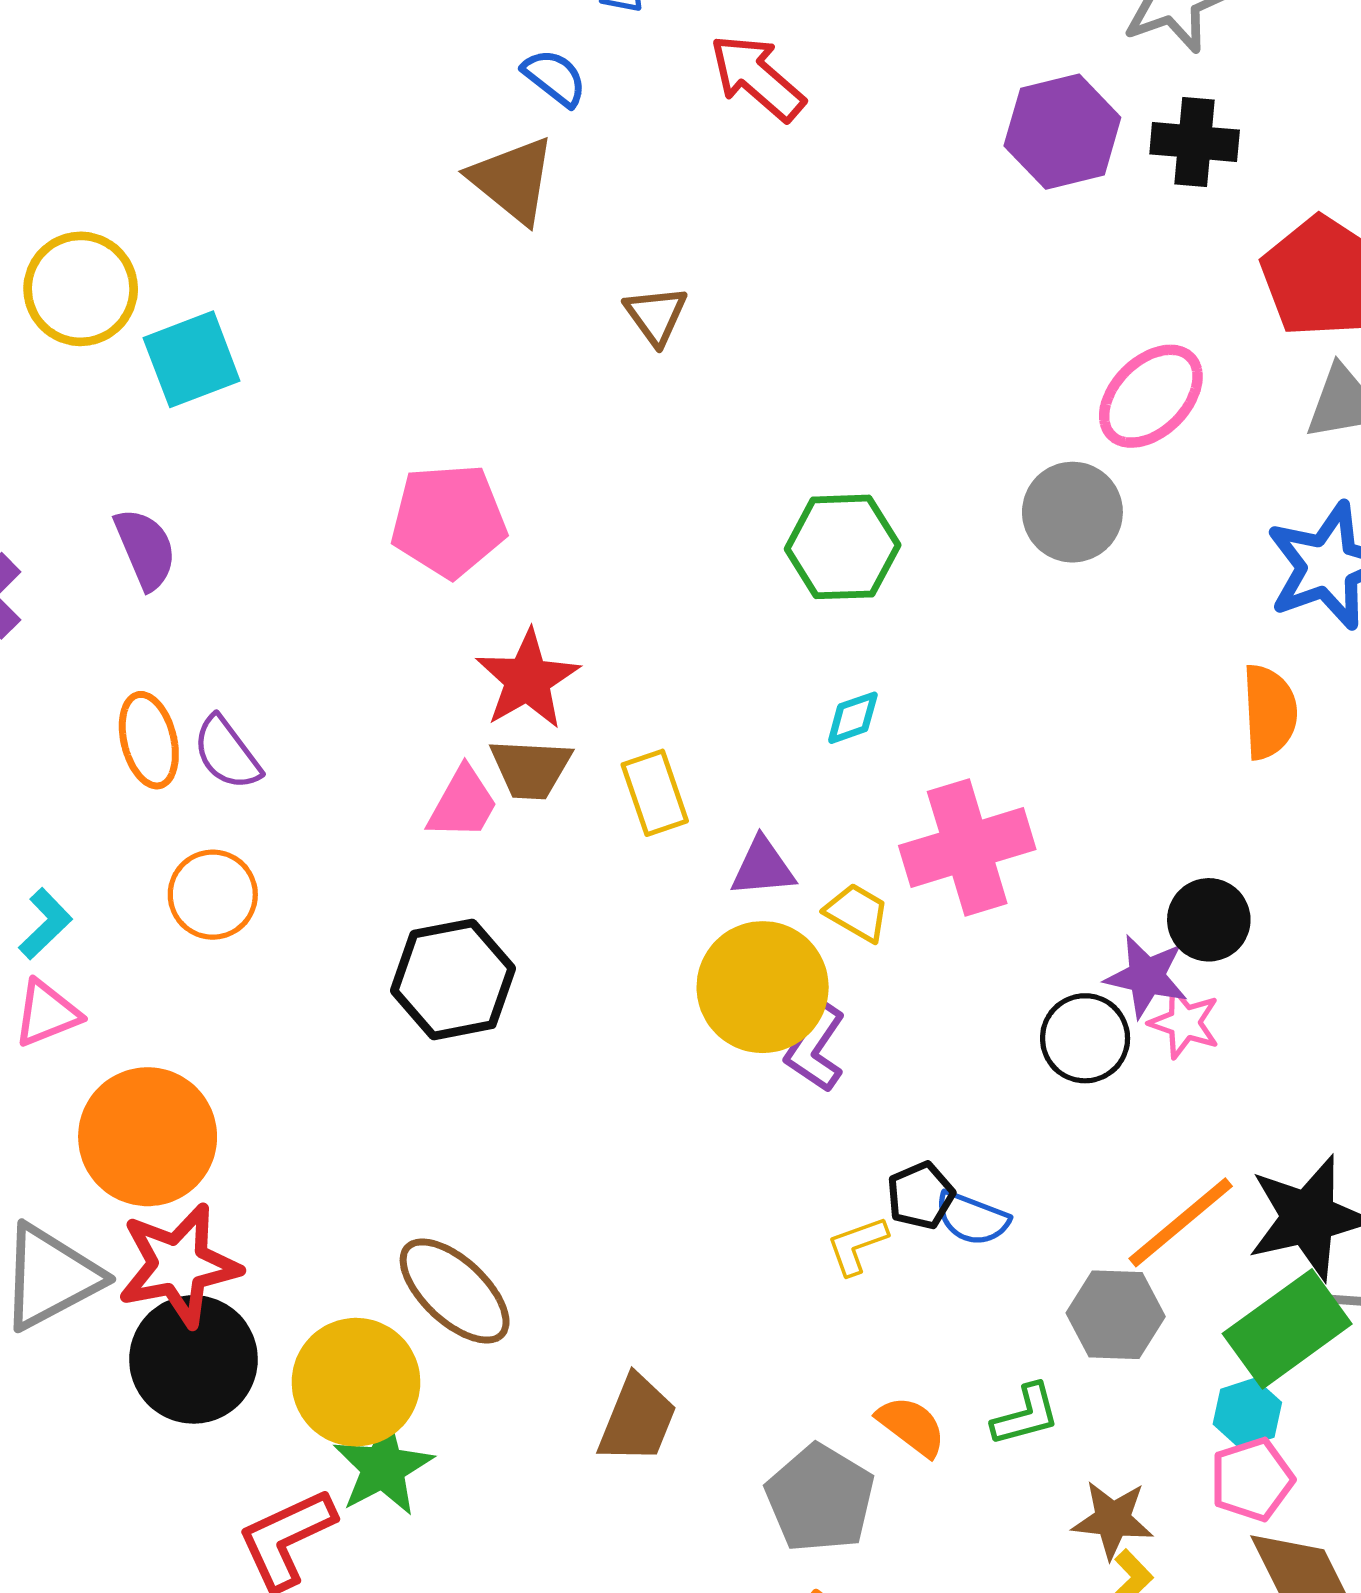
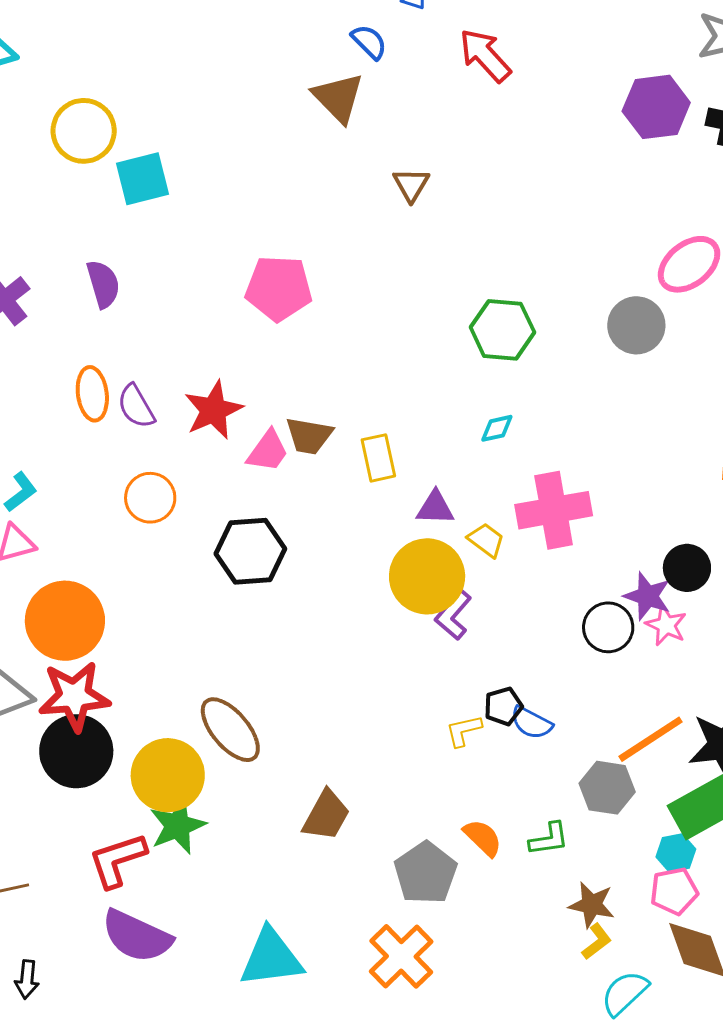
red star: (527, 679) -> (213, 410), moved
orange circle: (213, 895) -> (150, 498), moved

